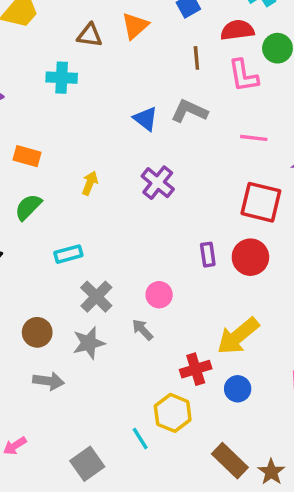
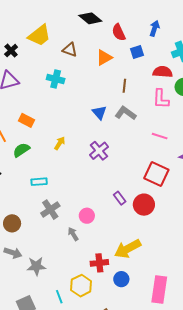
brown triangle: (90, 35) -> (70, 50), moved
brown line: (196, 58) -> (124, 86), moved
purple rectangle: (208, 255) -> (120, 198), turned -40
gray star: (89, 343) -> (36, 266), moved

